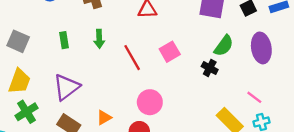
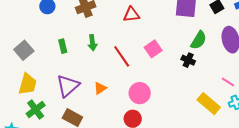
gray square: (18, 41) -> (24, 50), turned 30
orange triangle: (104, 118) -> (100, 88), moved

